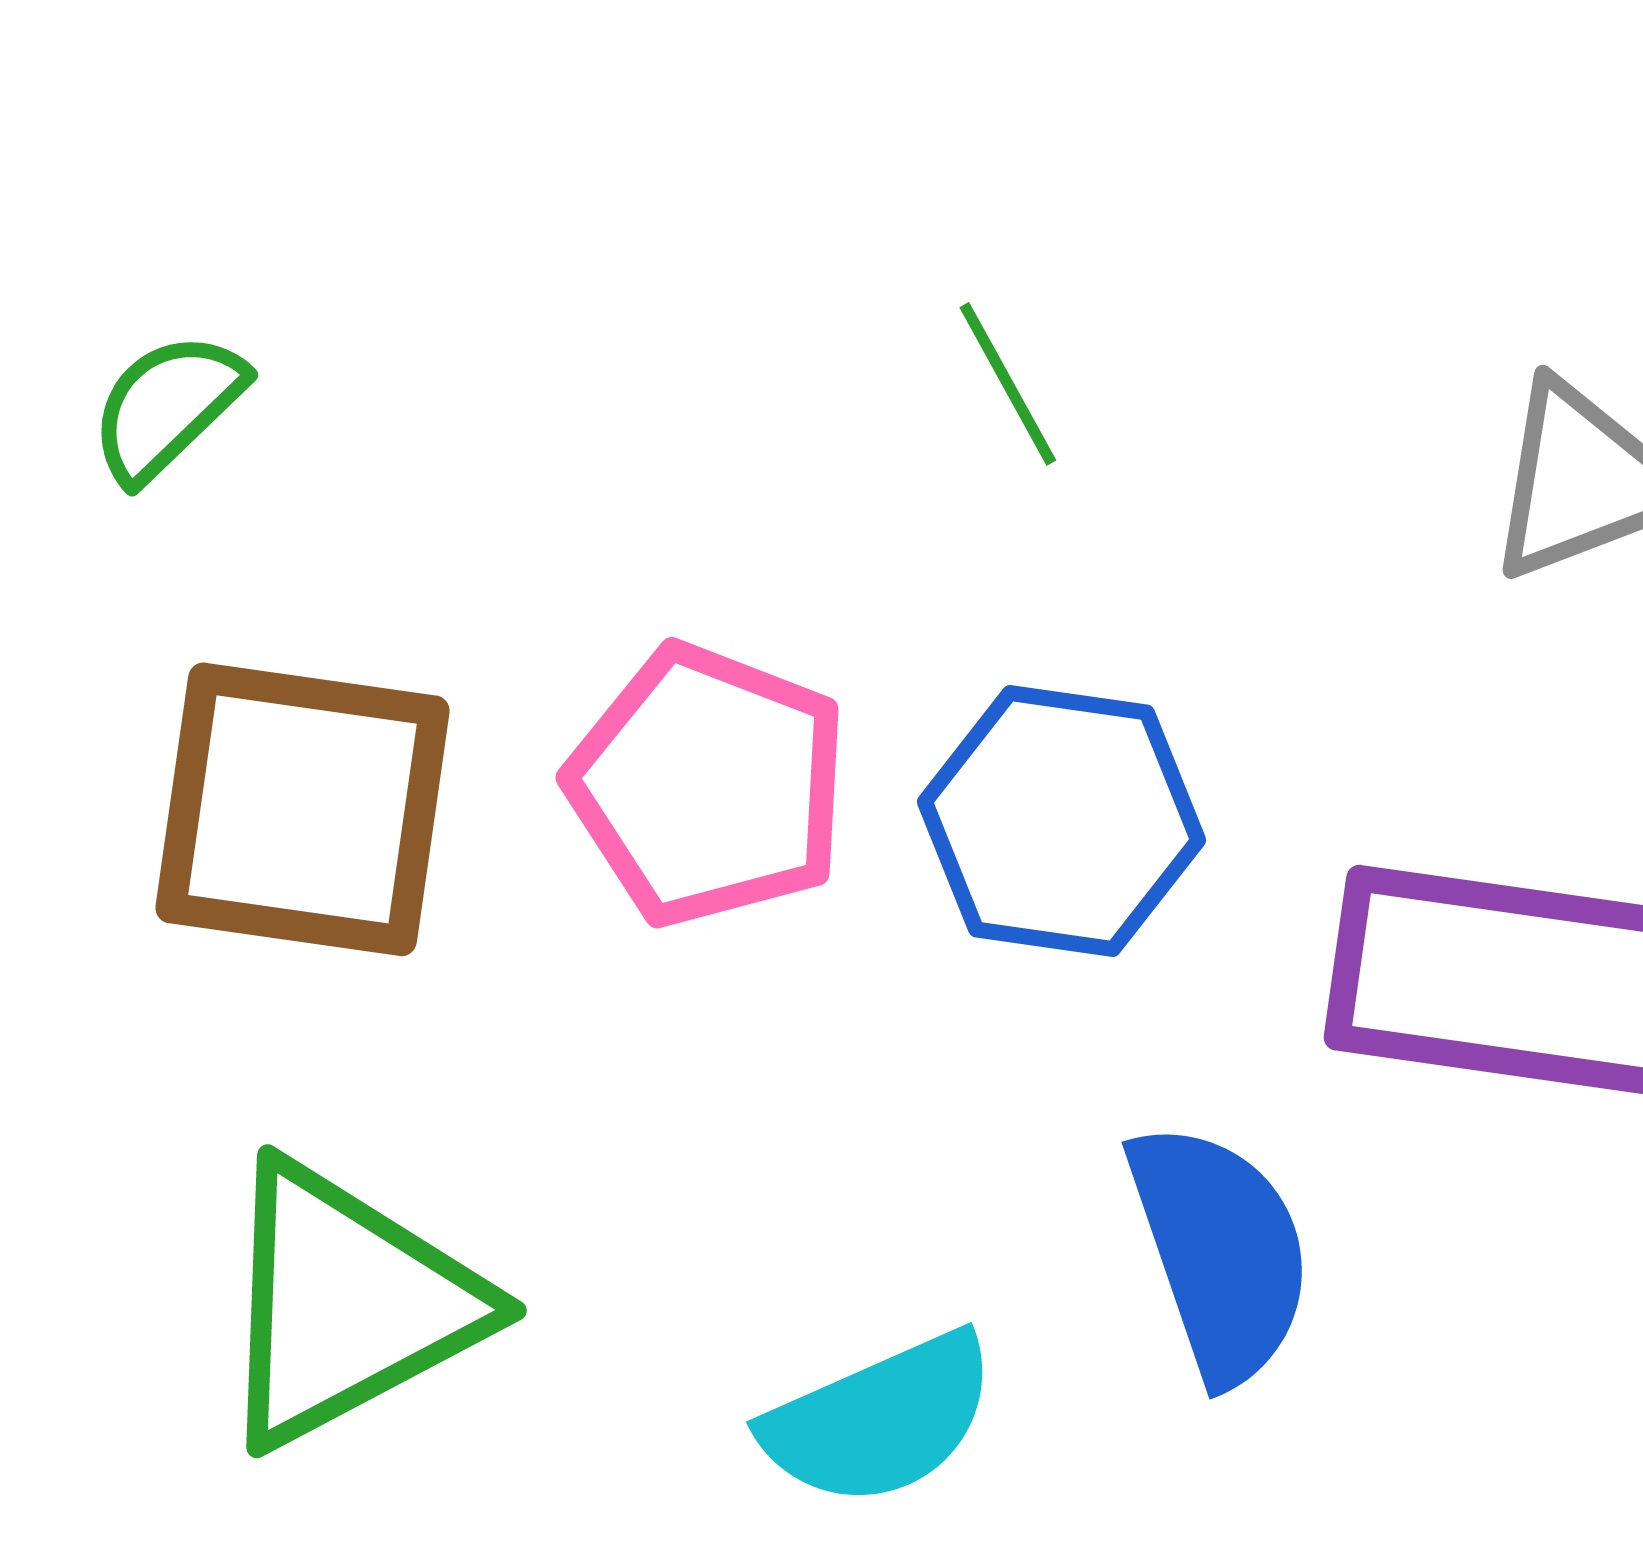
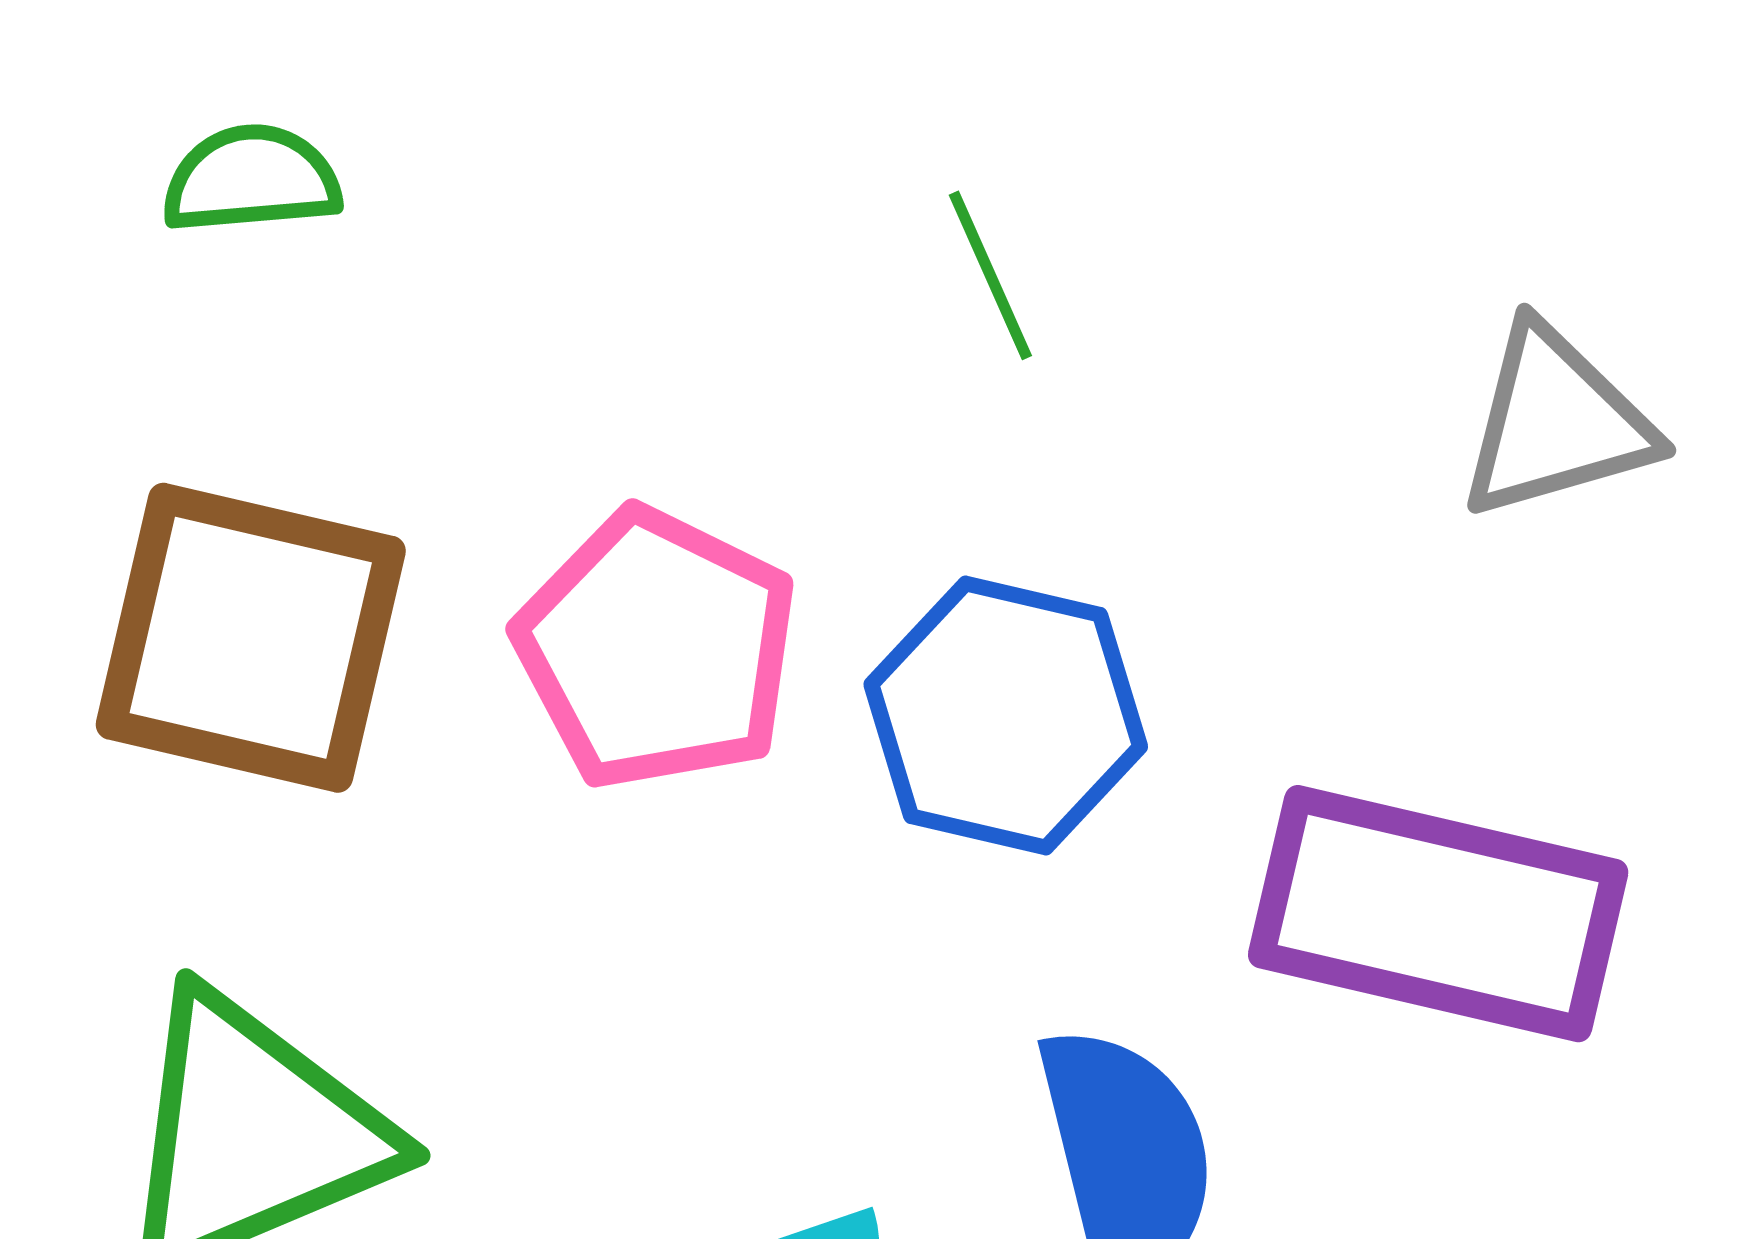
green semicircle: (167, 407) -> (251, 179), moved, turned 34

